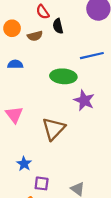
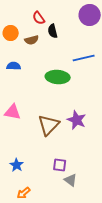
purple star: (84, 100) -> (77, 120), moved
pink triangle: (14, 115) -> (13, 112), turned -42
blue star: (24, 164) -> (17, 165), moved
purple square: (42, 183) -> (60, 165), moved

